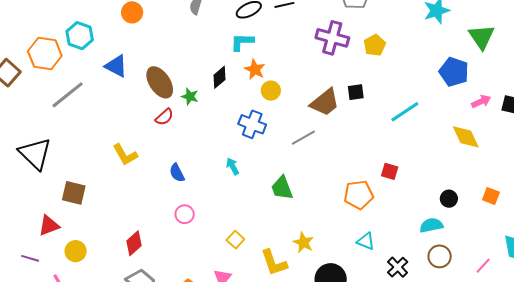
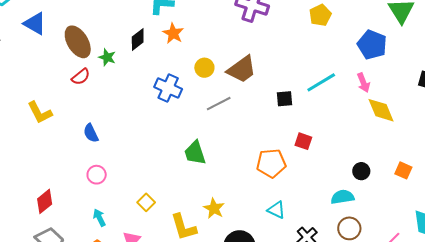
yellow pentagon: (375, 45) -> (320, 15), moved
yellow circle: (271, 91) -> (204, 68), moved
black square: (356, 92) -> (285, 99), moved
pink arrow: (481, 101) -> (363, 83), moved, turned 90
cyan arrow: (233, 166) -> (99, 218), moved

